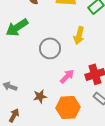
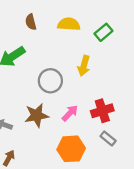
brown star: (40, 96) -> (37, 115), moved, size x1.5

